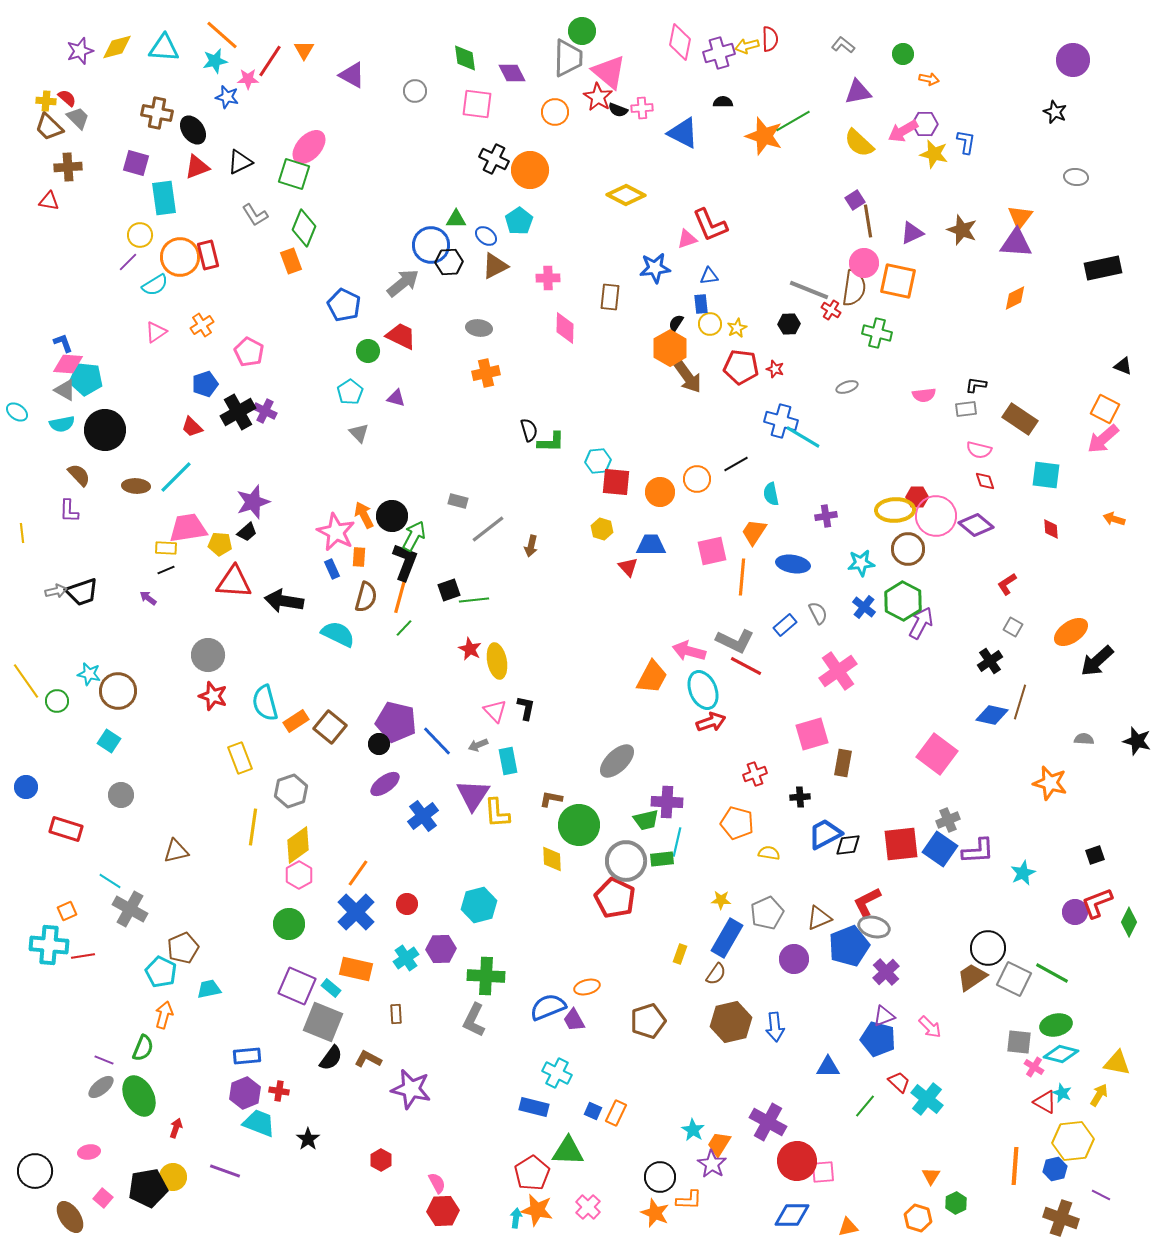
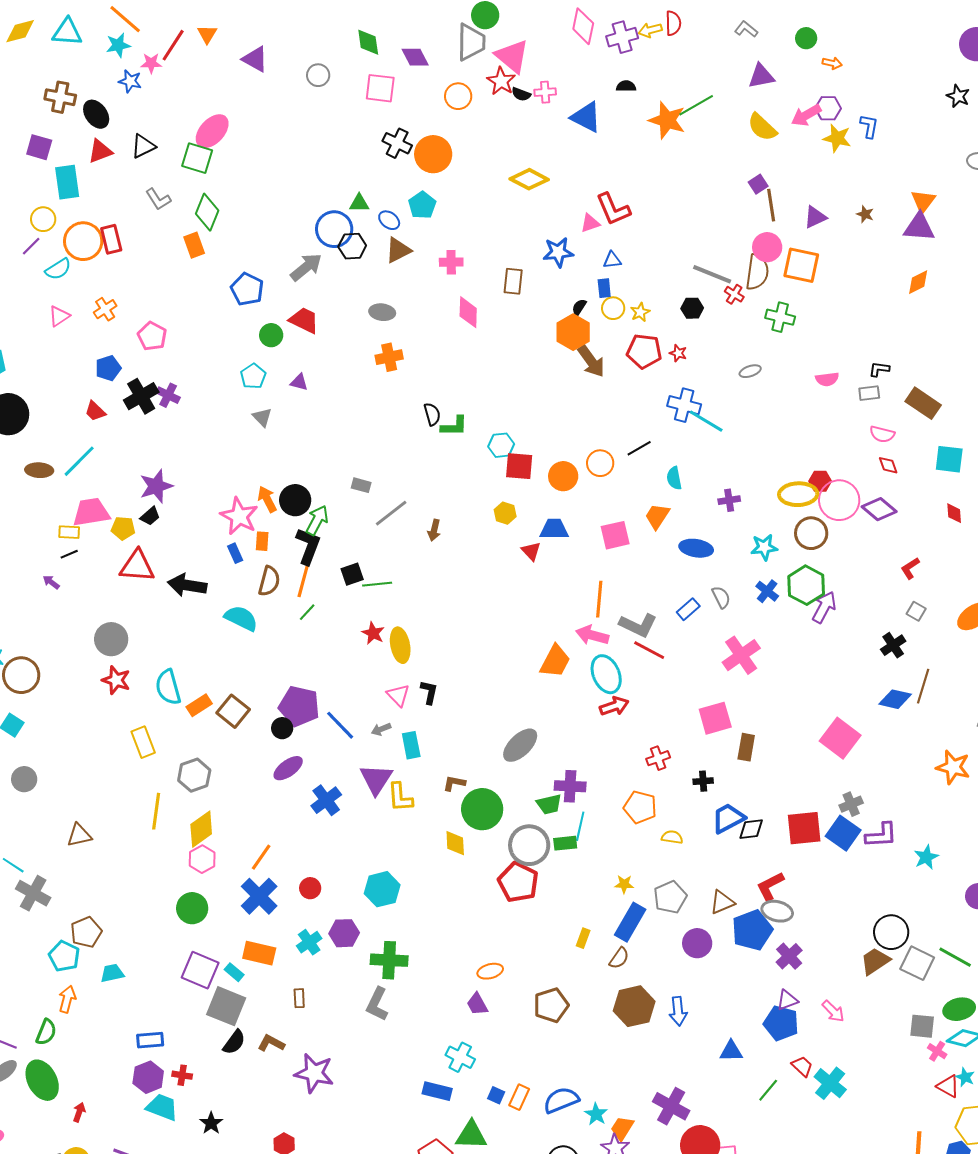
brown star: (962, 230) -> (865, 214), size x0.6
orange line: (742, 577) -> (599, 599), moved
blue semicircle: (548, 1007) -> (561, 1100), moved

